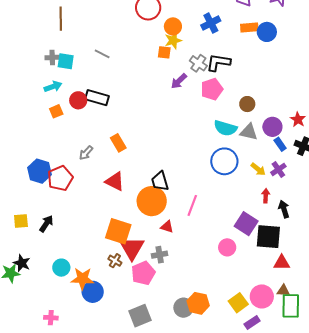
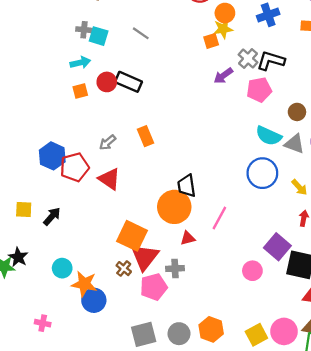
orange square: (164, 52) -> (211, 41), turned -32
red triangle: (115, 181) -> (109, 179), moved
red triangle: (167, 227) -> (188, 238), turned -40
gray circle: (183, 308) -> (179, 334), moved

